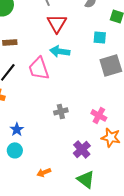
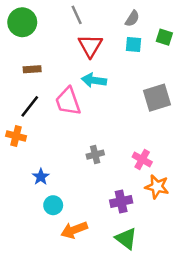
cyan square: (100, 37) -> (134, 45), moved
purple cross: (82, 149) -> (121, 202), turned 30
cyan circle: (15, 150) -> (53, 205), moved
orange arrow: (44, 172) -> (74, 230), size x1.5

